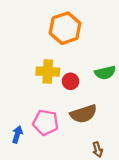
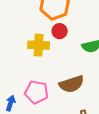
red circle: (70, 81) -> (60, 31), moved

